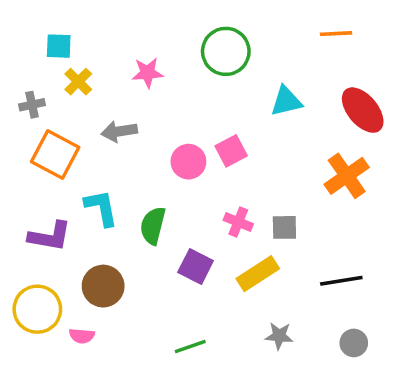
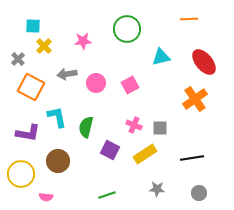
gray cross: (32, 105) -> (18, 59), turned -32
pink circle: (188, 162) -> (96, 83), moved
pink semicircle: (82, 336) -> (46, 197), moved

